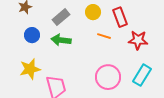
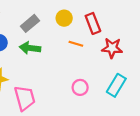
pink circle: (108, 77) -> (80, 87), size x0.6

